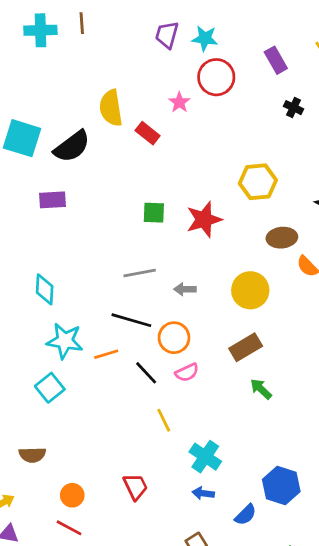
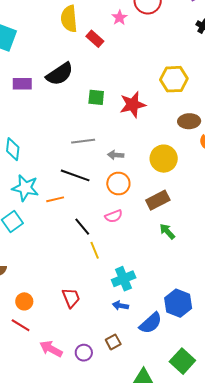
black semicircle: (72, 147) -> (60, 74), moved
orange circle: (174, 338) -> (118, 183), moved
black line: (146, 373) -> (82, 227), moved
cyan cross: (205, 457) -> (124, 279), turned 30
blue semicircle: (245, 515) -> (151, 323), size x1.4

